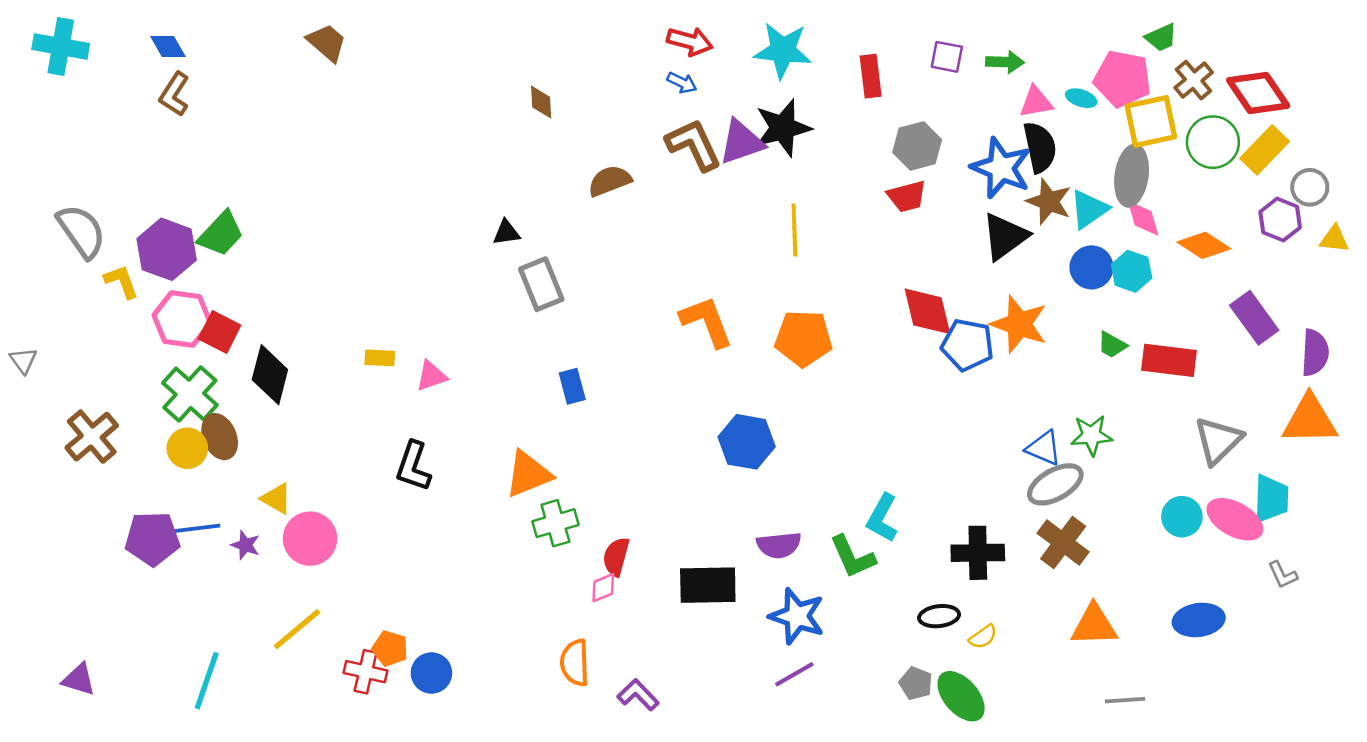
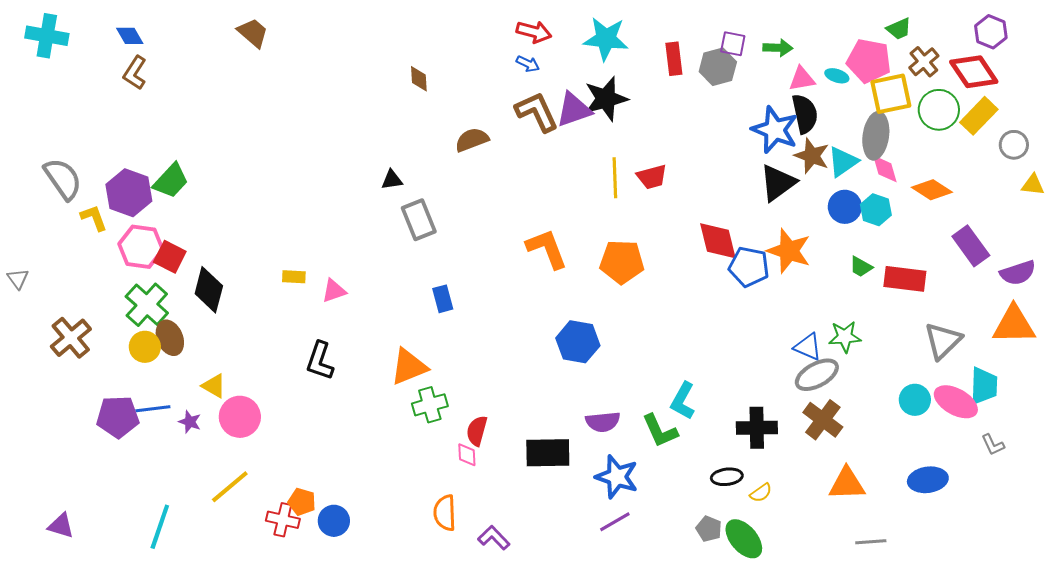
gray hexagon: (917, 146) -> (718, 67), moved
red trapezoid: (907, 196) -> (652, 177), moved
purple hexagon: (1280, 220) -> (991, 32), moved
purple semicircle: (1315, 353) -> (1018, 273), turned 69
pink diamond: (603, 588) -> (467, 455), turned -70

